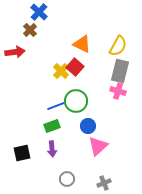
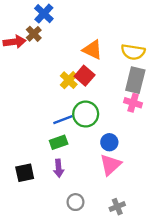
yellow semicircle: (118, 46) -> (133, 52), turned 70
red arrow: (15, 52) -> (15, 42), moved
blue circle: (88, 126) -> (109, 142), moved

